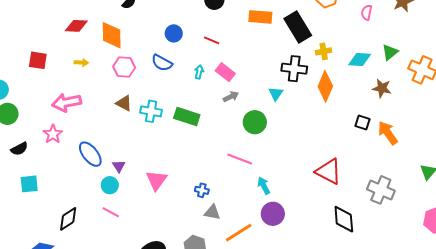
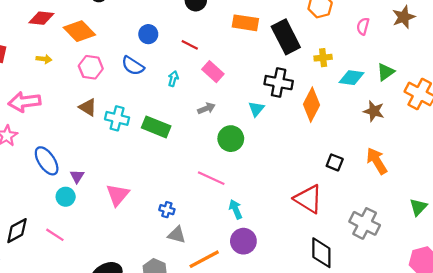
orange diamond: (112, 35) -> (79, 31), turned -48
yellow cross: (324, 51) -> (323, 58), moved
pink rectangle: (225, 72) -> (213, 72), moved
black square: (362, 123) -> (335, 162), moved
pink line: (111, 212) -> (55, 235), moved

